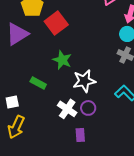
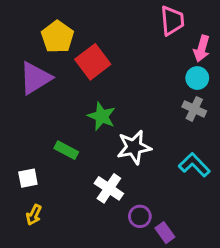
purple circle: (88, 108) -> (140, 216), moved
yellow arrow: (16, 127) -> (34, 215), size x0.6
purple rectangle: (80, 135) -> (165, 233), moved, turned -32

